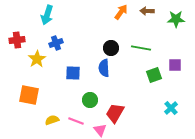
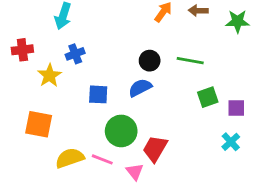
purple square: (175, 65) -> (236, 108), moved
blue semicircle: (104, 68) -> (140, 88), turned 66
green circle: (90, 100) -> (121, 131), size x1.5
yellow semicircle: (52, 120) -> (70, 158), size x1.5

